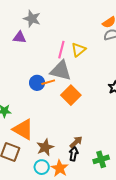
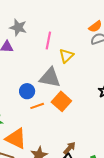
pink line: (61, 50) -> (48, 40), moved
orange line: (48, 82) -> (37, 106), moved

